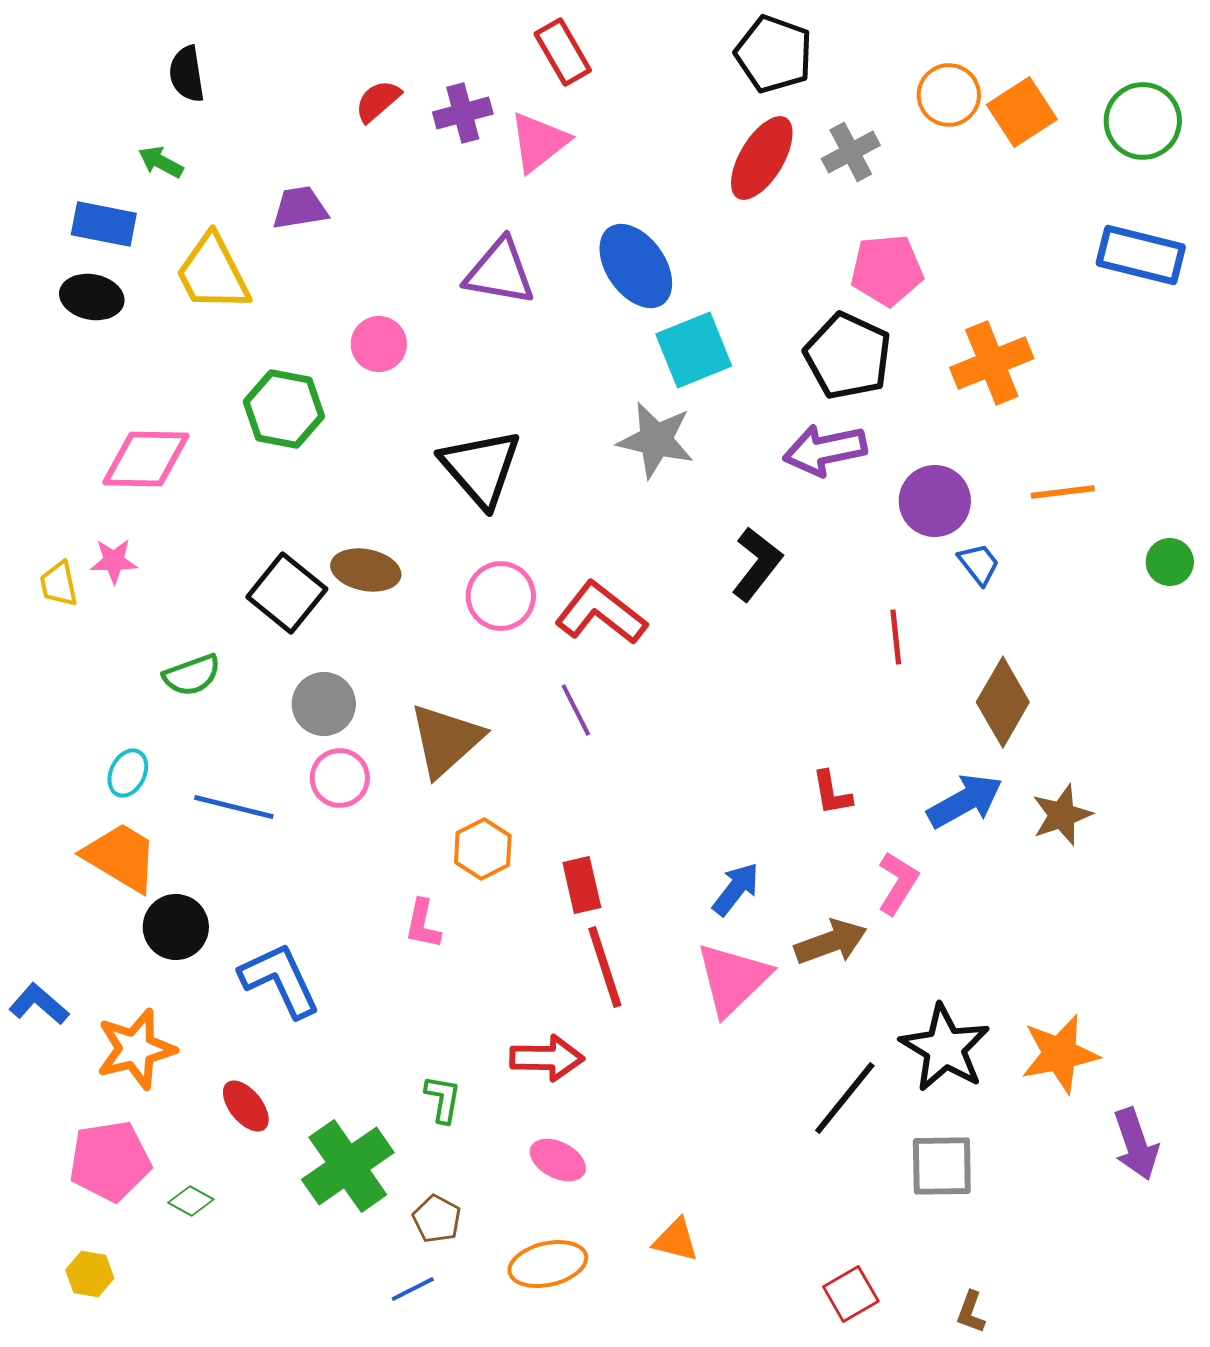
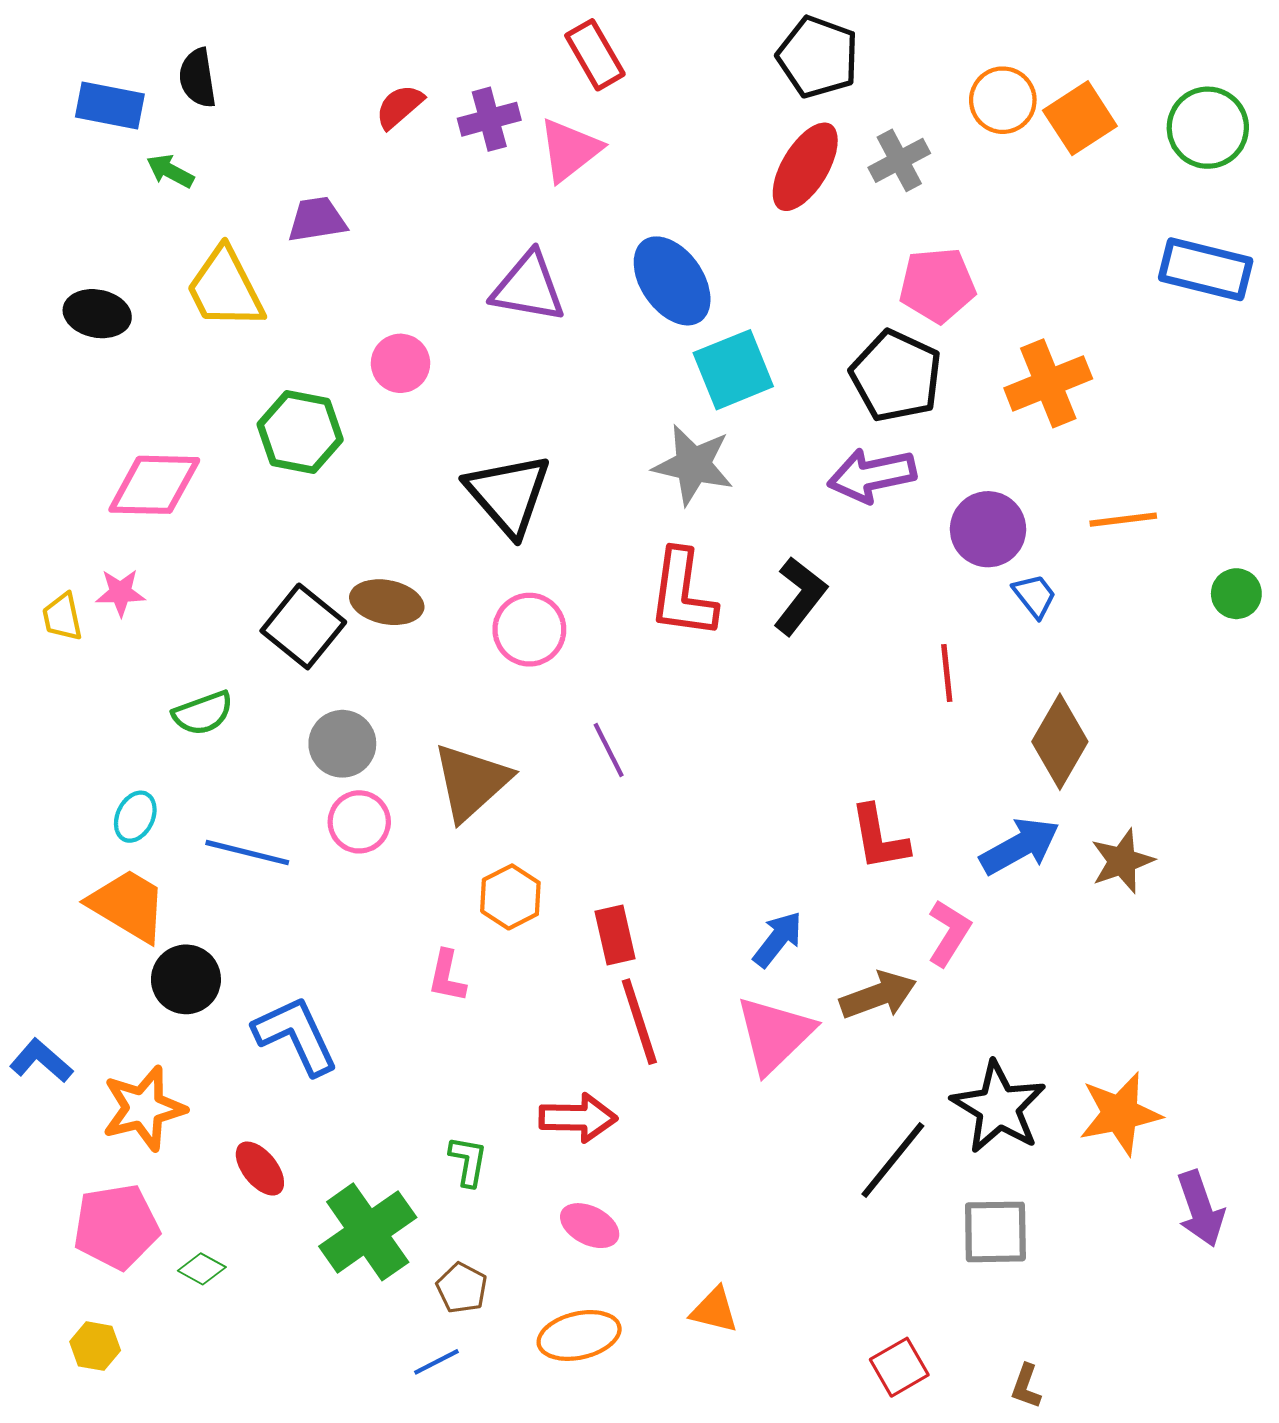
blue rectangle: (104, 224) -> (110, 105), moved
red L-shape: (601, 613) -> (683, 594), moved, turned -120
red L-shape: (832, 793) -> (879, 838), size x1.4

